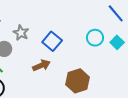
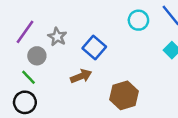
cyan circle: (95, 38) -> (138, 20), moved

